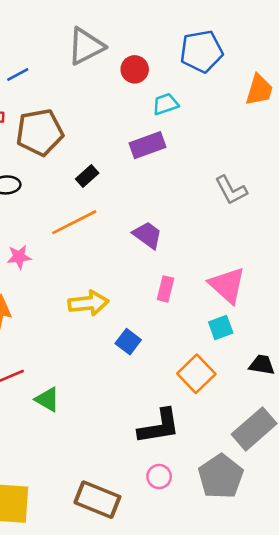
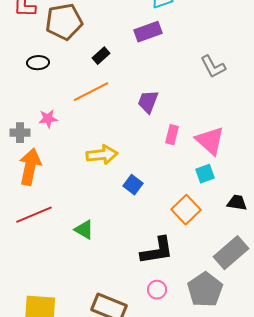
purple trapezoid: (148, 235) -> (148, 102), turned -105
pink rectangle: (165, 289) -> (172, 135), moved
green triangle: (47, 399) -> (84, 230), moved

